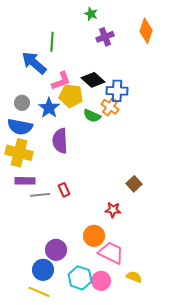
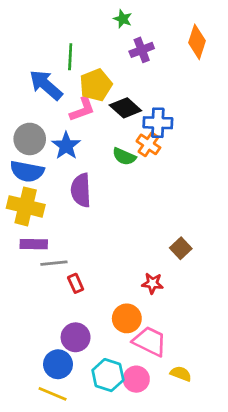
yellow pentagon: (71, 96) -> (96, 85), moved, turned -30
gray circle: (22, 103) -> (30, 139), size x1.5
red rectangle: (64, 190) -> (76, 283), moved

